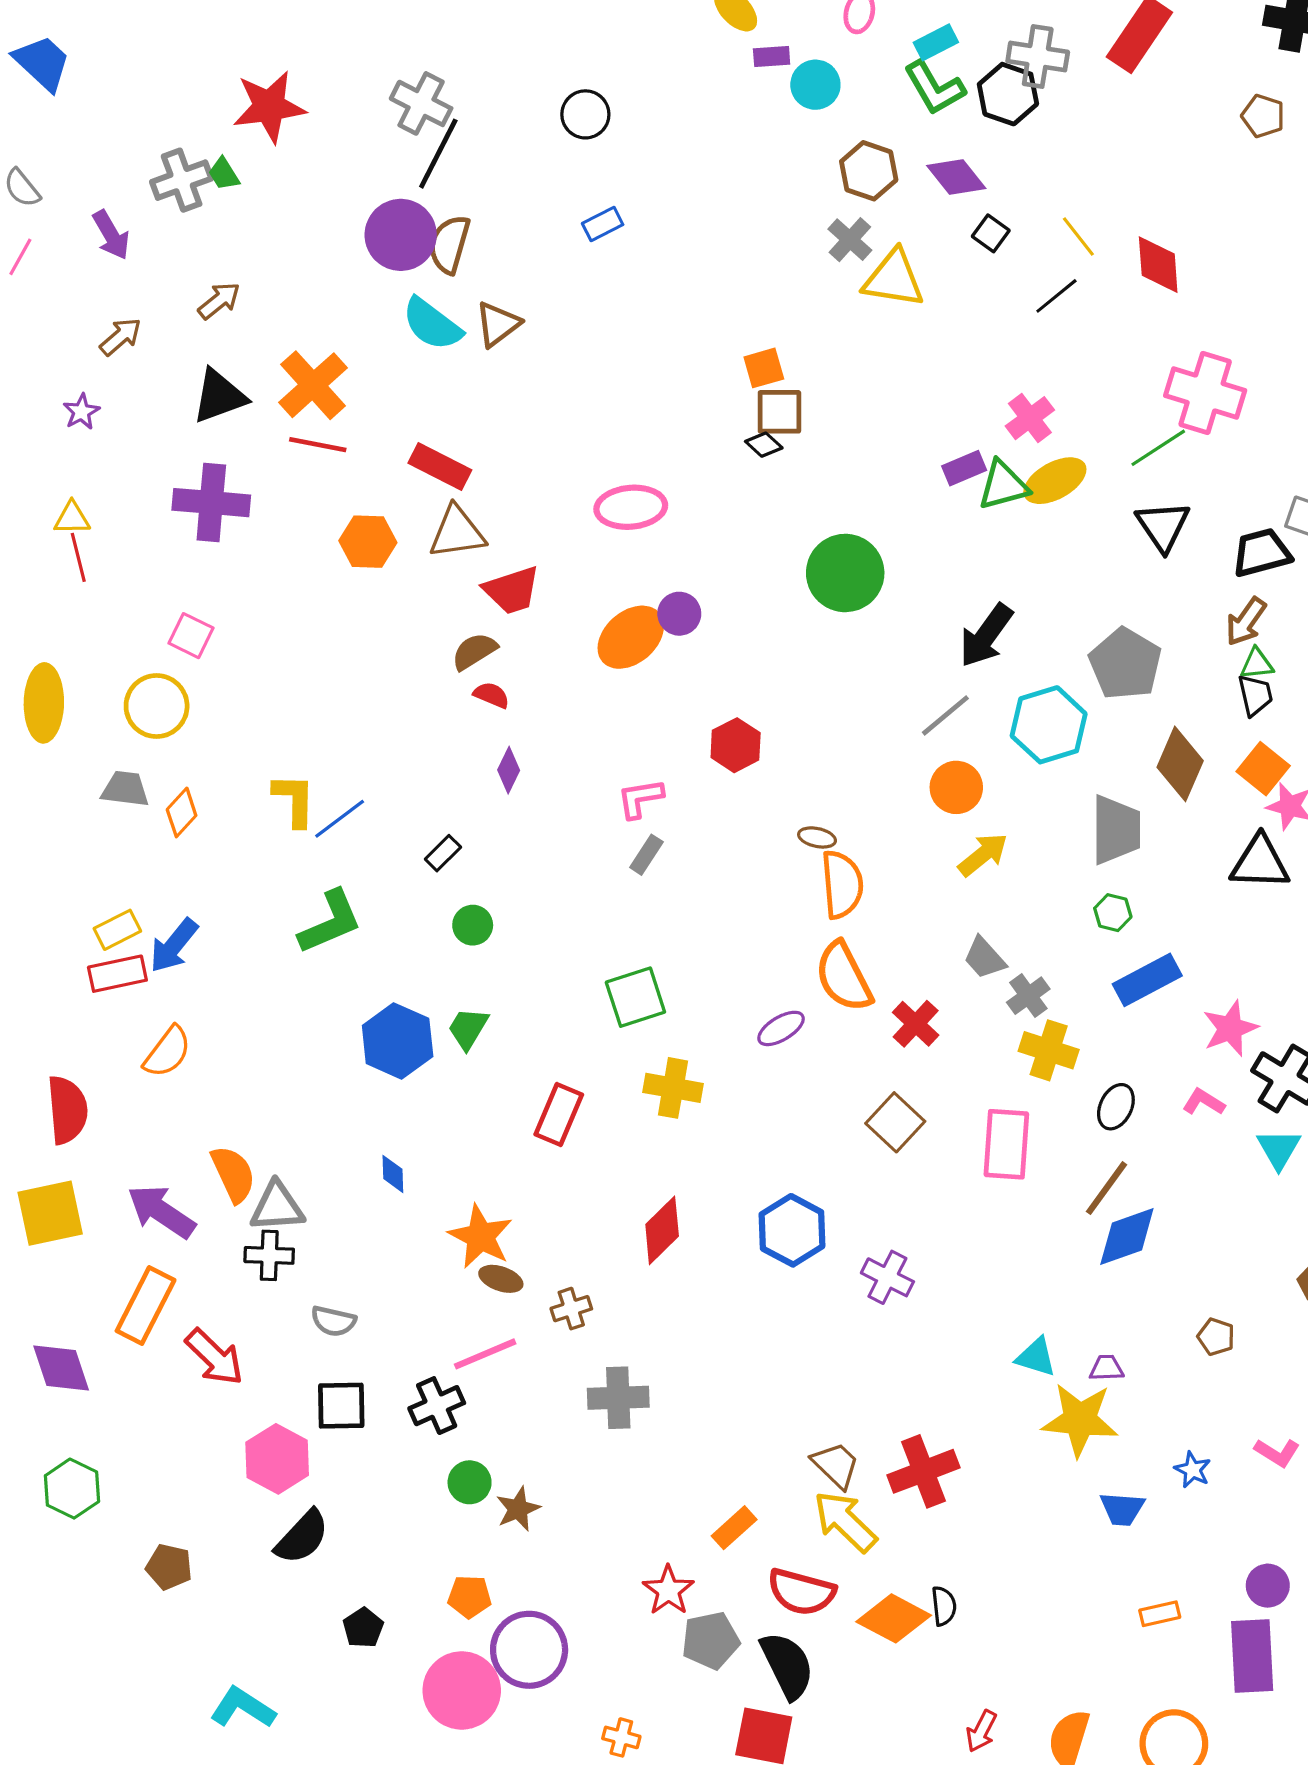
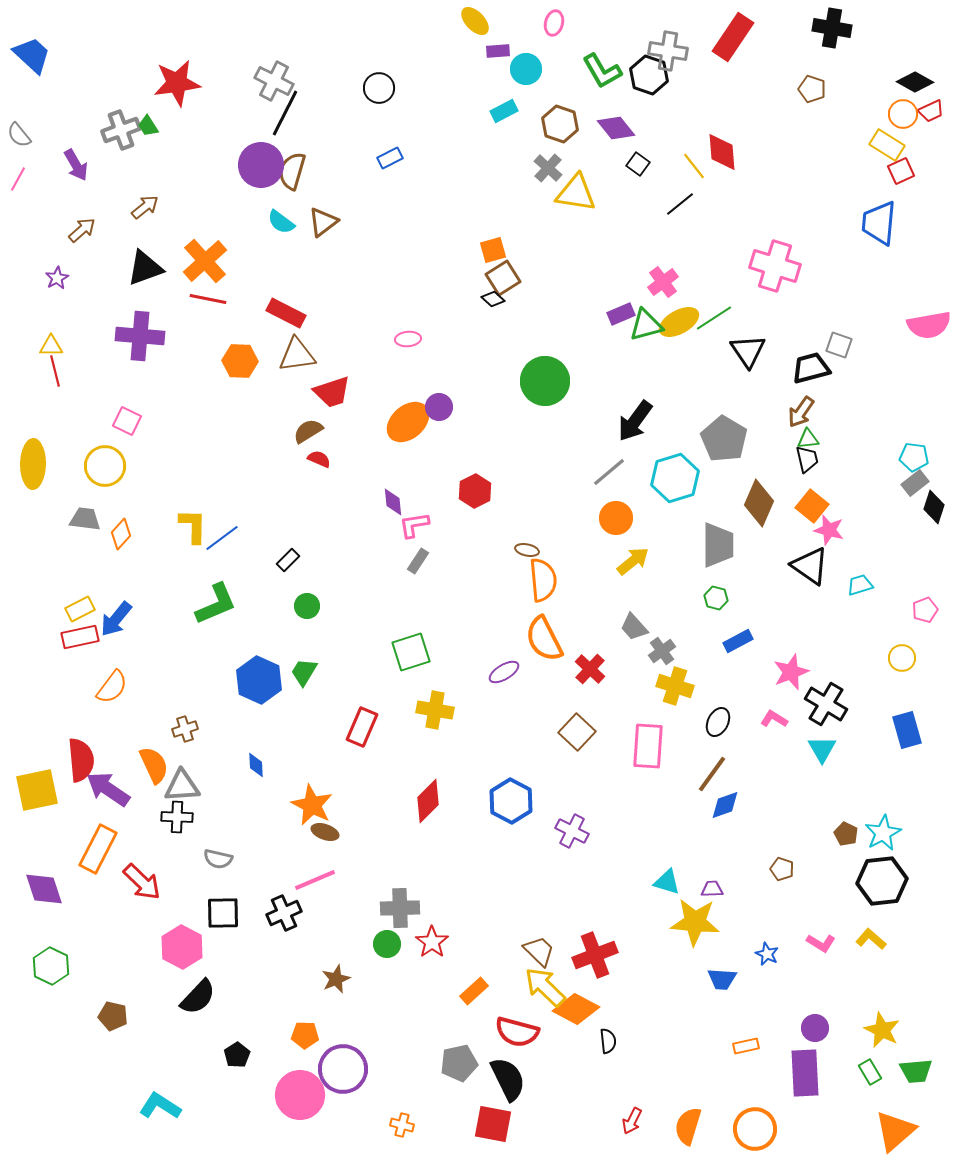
cyan rectangle: (936, 42) -> (504, 111), moved
red diamond: (1158, 265) -> (722, 152), moved
cyan semicircle: (432, 324) -> (281, 222), size x0.7
brown square: (779, 412) -> (503, 278), turned -32
green line: (1158, 448) -> (714, 318), moved
pink ellipse: (631, 507) -> (408, 339), size x0.6
purple diamond: (509, 770) -> (393, 502), moved, turned -32
black triangle: (1260, 863) -> (810, 566), turned 33
blue rectangle: (1147, 980) -> (738, 641), size x0.7
red semicircle: (67, 1110) -> (81, 760), moved
blue diamond: (1127, 1237) -> (725, 805), size x0.7
brown cross: (571, 1309) -> (185, 729), moved
green circle: (470, 1482) -> (387, 944), moved
red star: (668, 1590) -> (432, 942), moved
orange diamond: (894, 1618) -> (576, 1009), moved

